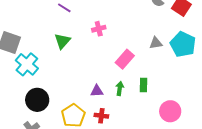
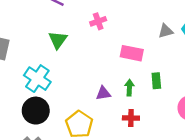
pink rectangle: (125, 59) -> (132, 53), turned 66
cyan cross: (27, 64) -> (37, 79), moved
red cross: (101, 116) -> (131, 118), moved

